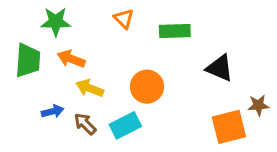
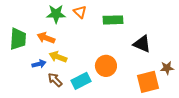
green star: (56, 22) -> (56, 14), moved
orange circle: (147, 87) -> (106, 66), moved
blue arrow: (53, 111) -> (39, 64), moved

